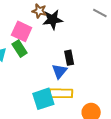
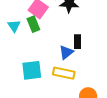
cyan square: (43, 99) -> (32, 70), moved

